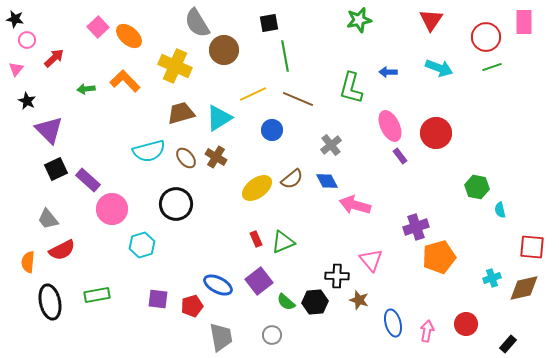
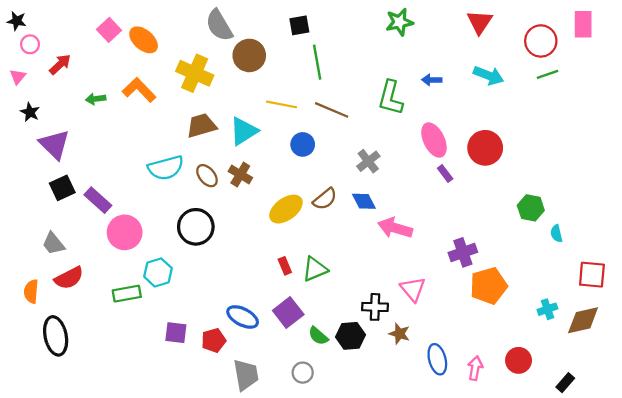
yellow line: (253, 94) -> (282, 104), turned 36
green rectangle: (97, 295) -> (127, 294), moved

